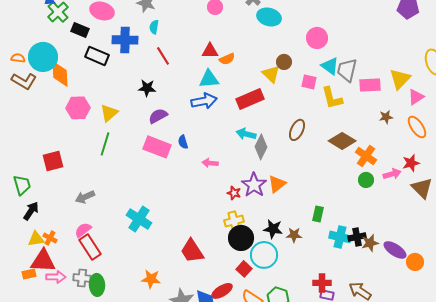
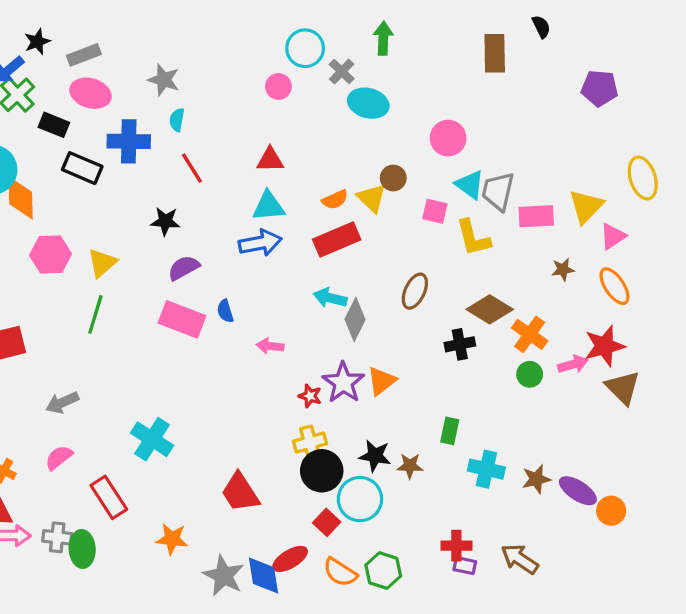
orange semicircle: (227, 59) -> (335, 200), moved
red star: (411, 163) -> (605, 346), size x1.4
black cross: (357, 237) -> (460, 344), moved
red rectangle: (90, 247) -> (109, 497), moved

